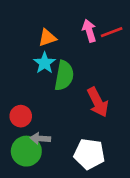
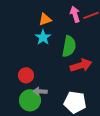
green semicircle: (64, 76) -> (69, 46), moved
red arrow: (98, 102) -> (81, 65), turned -80

